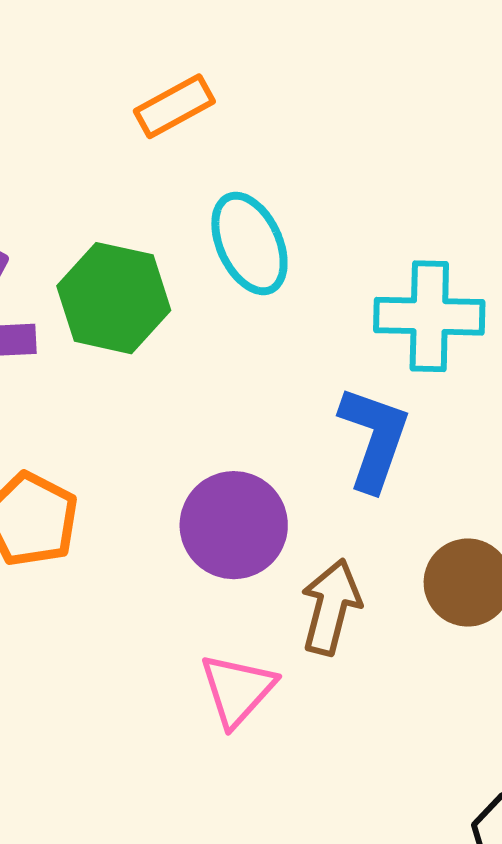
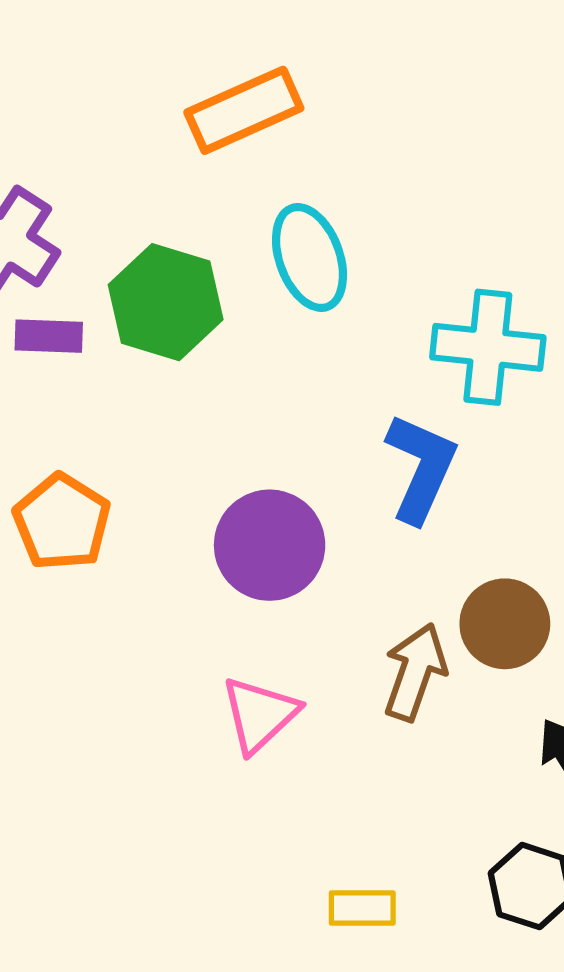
orange rectangle: (174, 106) -> (244, 110), size x1.4
brown arrow: (331, 607) -> (415, 672), moved

